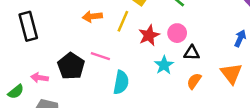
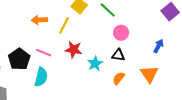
pink circle: (177, 33) -> (121, 33), moved
red star: (149, 35) -> (73, 50), moved, turned 30
cyan semicircle: (121, 82) -> (41, 77), moved

